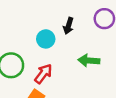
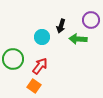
green arrow: (89, 61) -> (78, 39), moved

